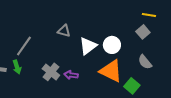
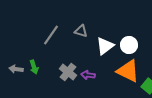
gray line: (24, 46) -> (51, 35), moved

